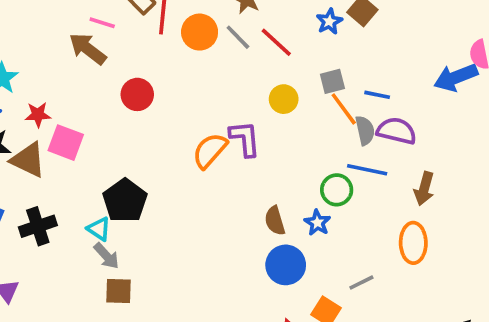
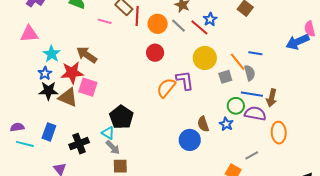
blue star: (329, 21) -> (210, 19), moved
brown arrow: (88, 49) -> (87, 55), moved
gray square: (332, 81) -> (225, 77), moved
red circle: (137, 94) -> (155, 53), moved
yellow circle: (284, 99) -> (205, 58), size x1.5
red star: (38, 115) -> (72, 73), size x1.6
purple semicircle: (397, 131) -> (255, 113), moved
brown arrow: (424, 189) -> (272, 98), moved
black cross: (38, 226) -> (79, 144), moved
blue circle: (286, 265) -> (190, 140), moved

